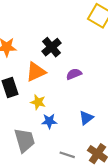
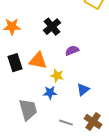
orange triangle: (36, 72) -> (38, 61), moved, turned 36
yellow star: (38, 102) -> (57, 76), moved

